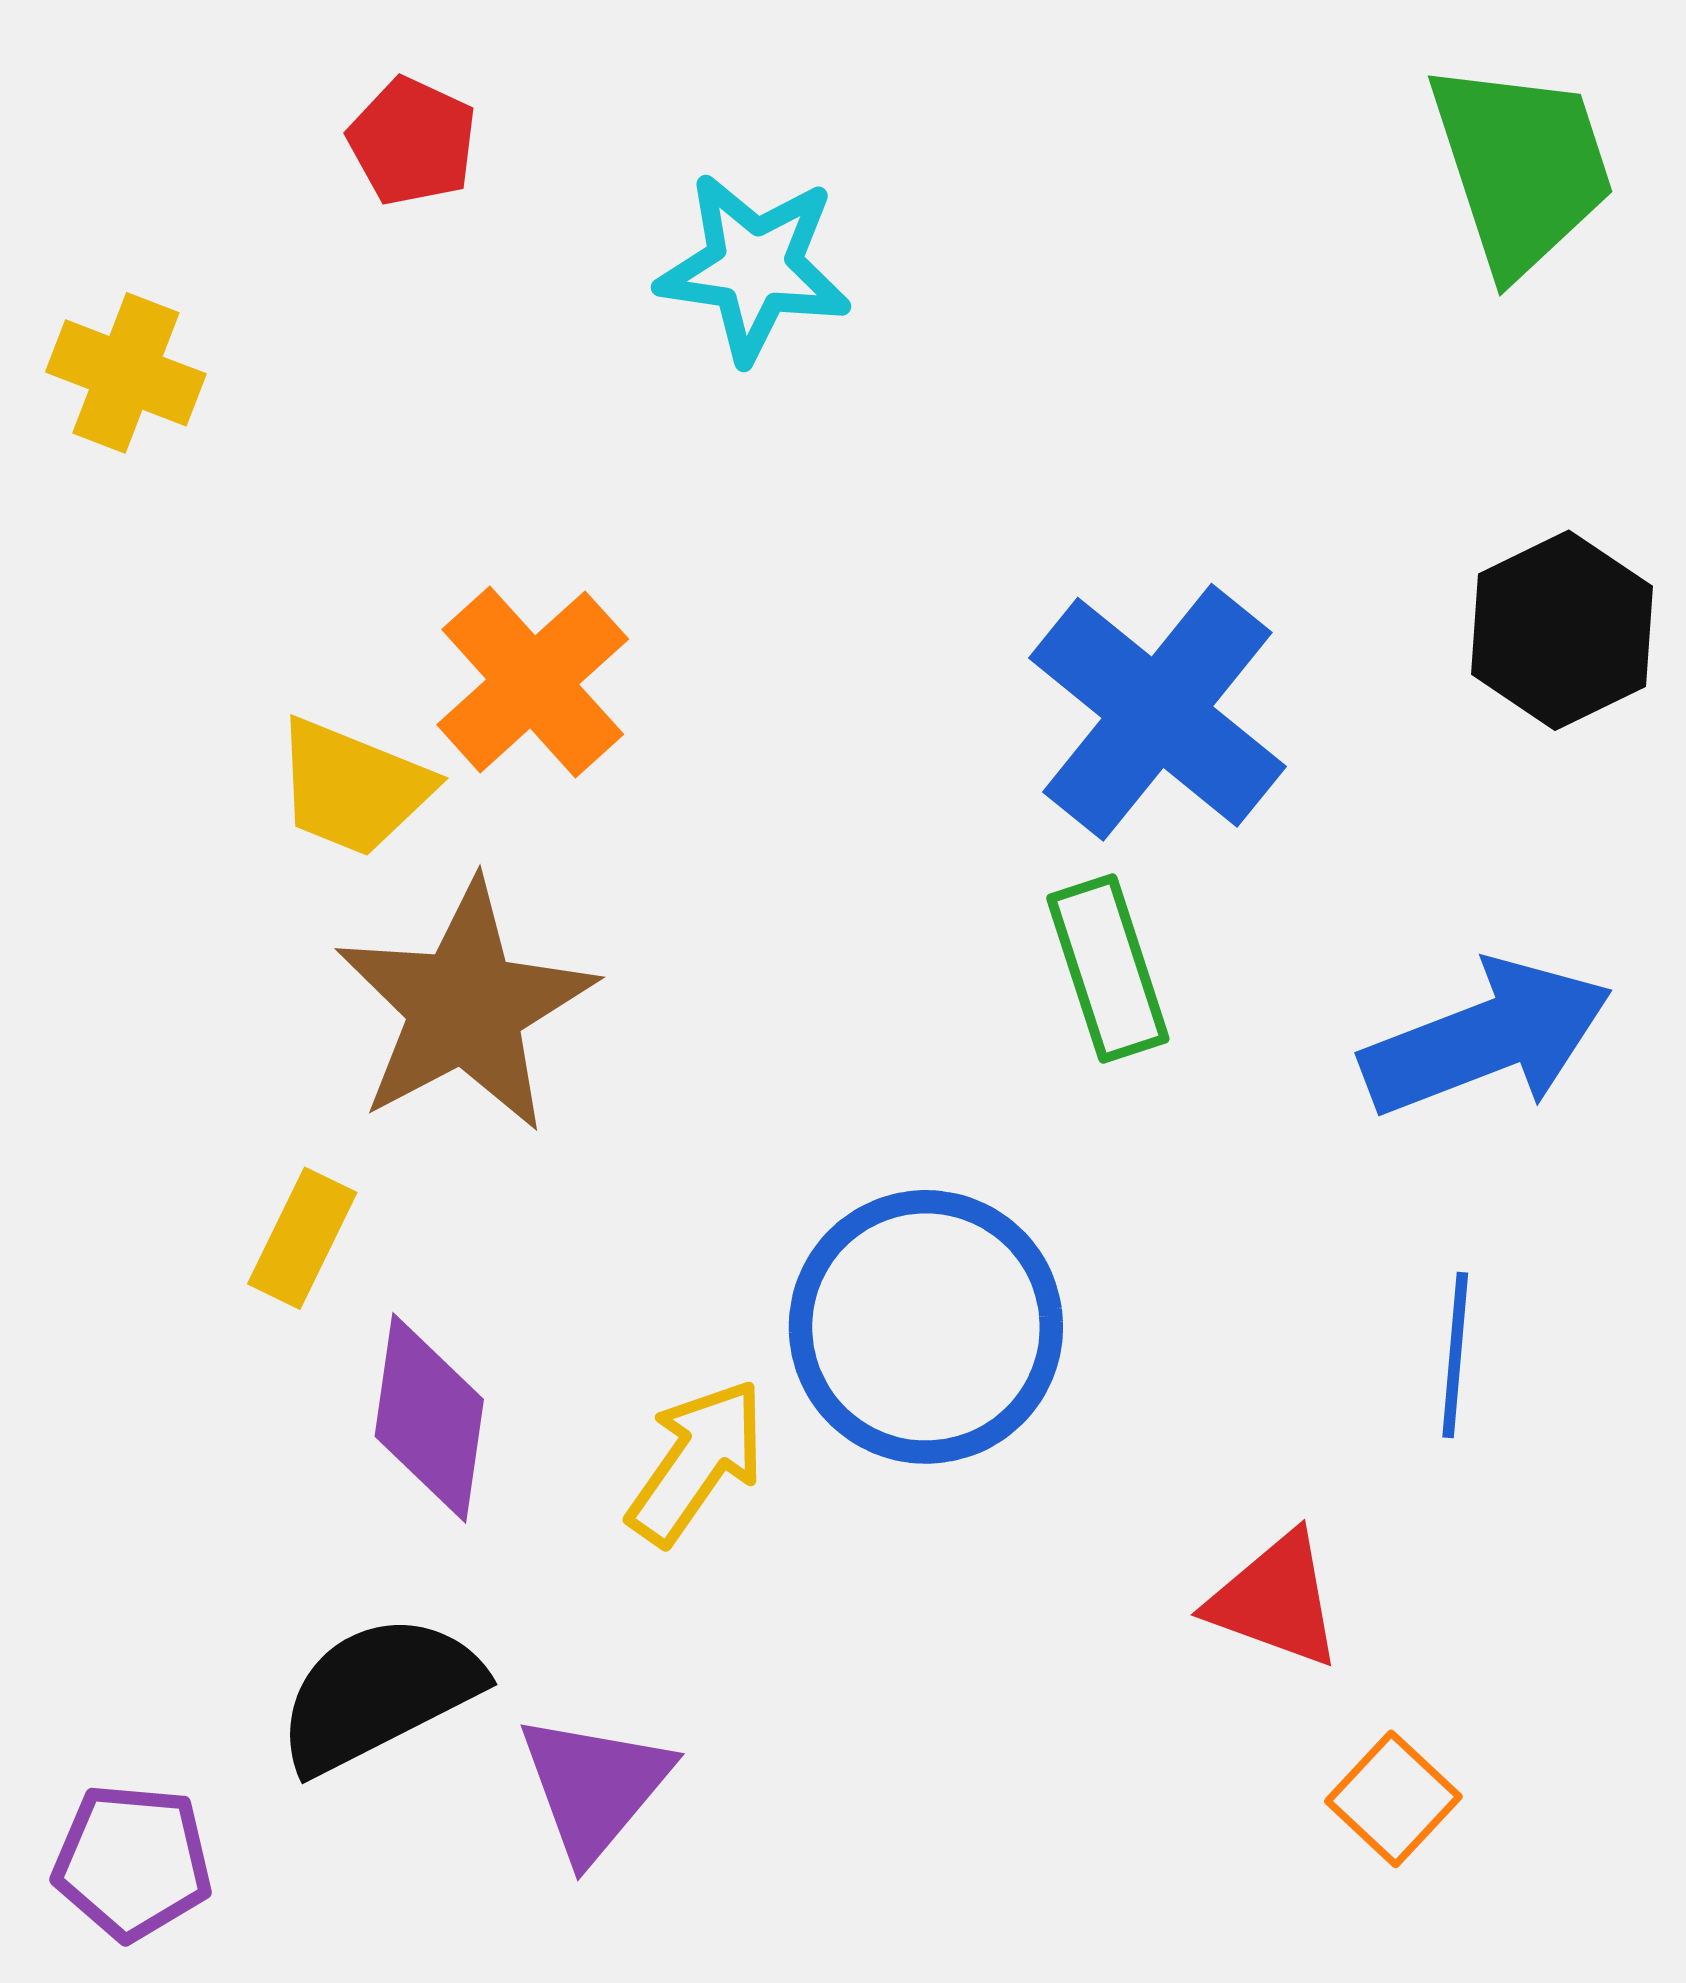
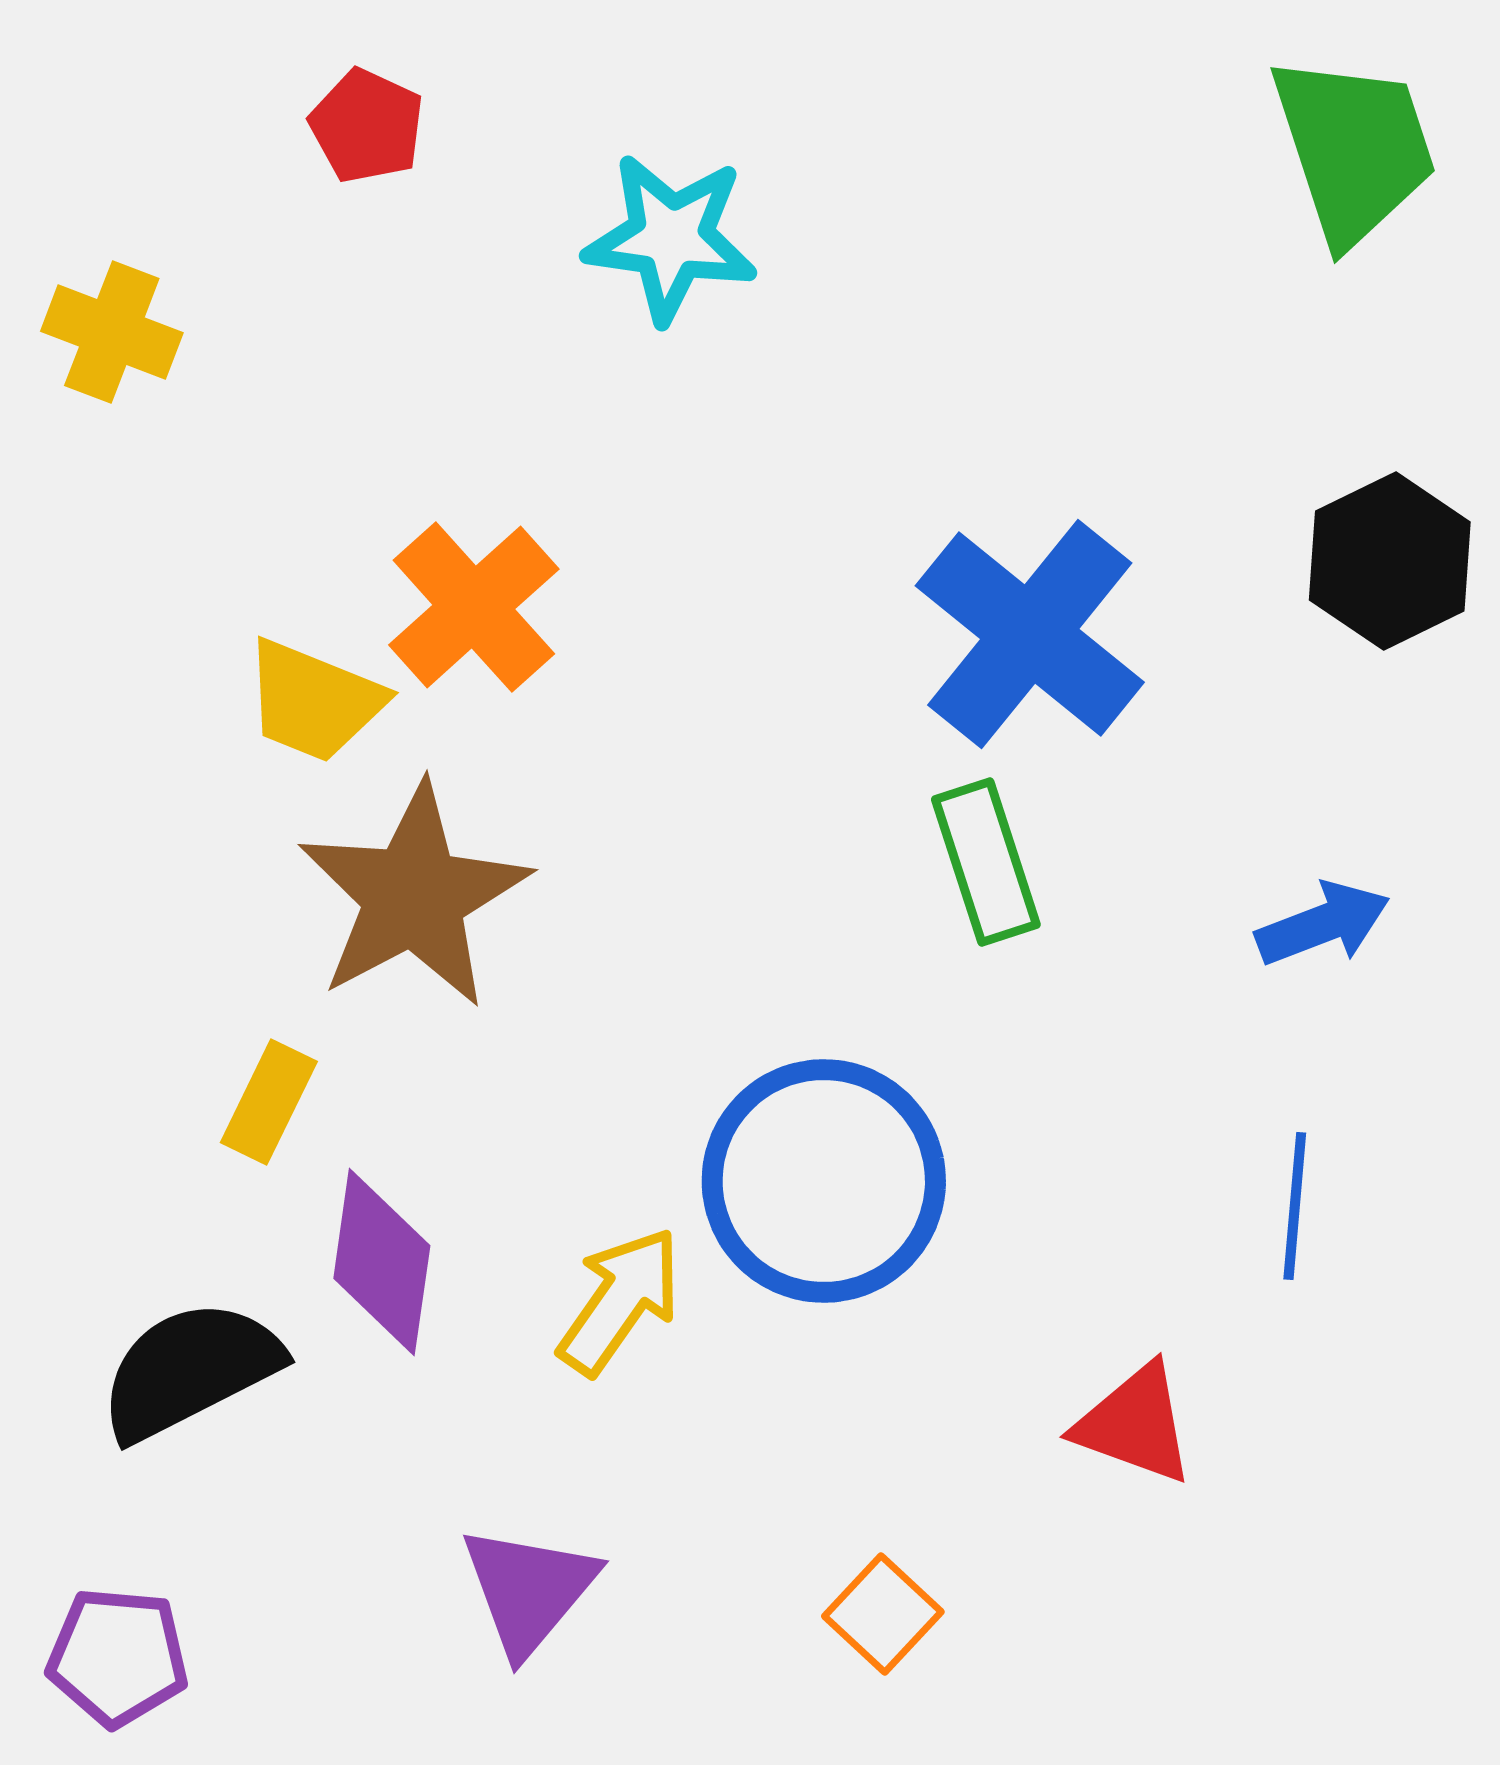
blue arrow: (1487, 1038) -> (1323, 924), size x0.6
black semicircle: (379, 1693) -> (190, 1370), moved
orange square: (1393, 1799) -> (883, 1614), moved

